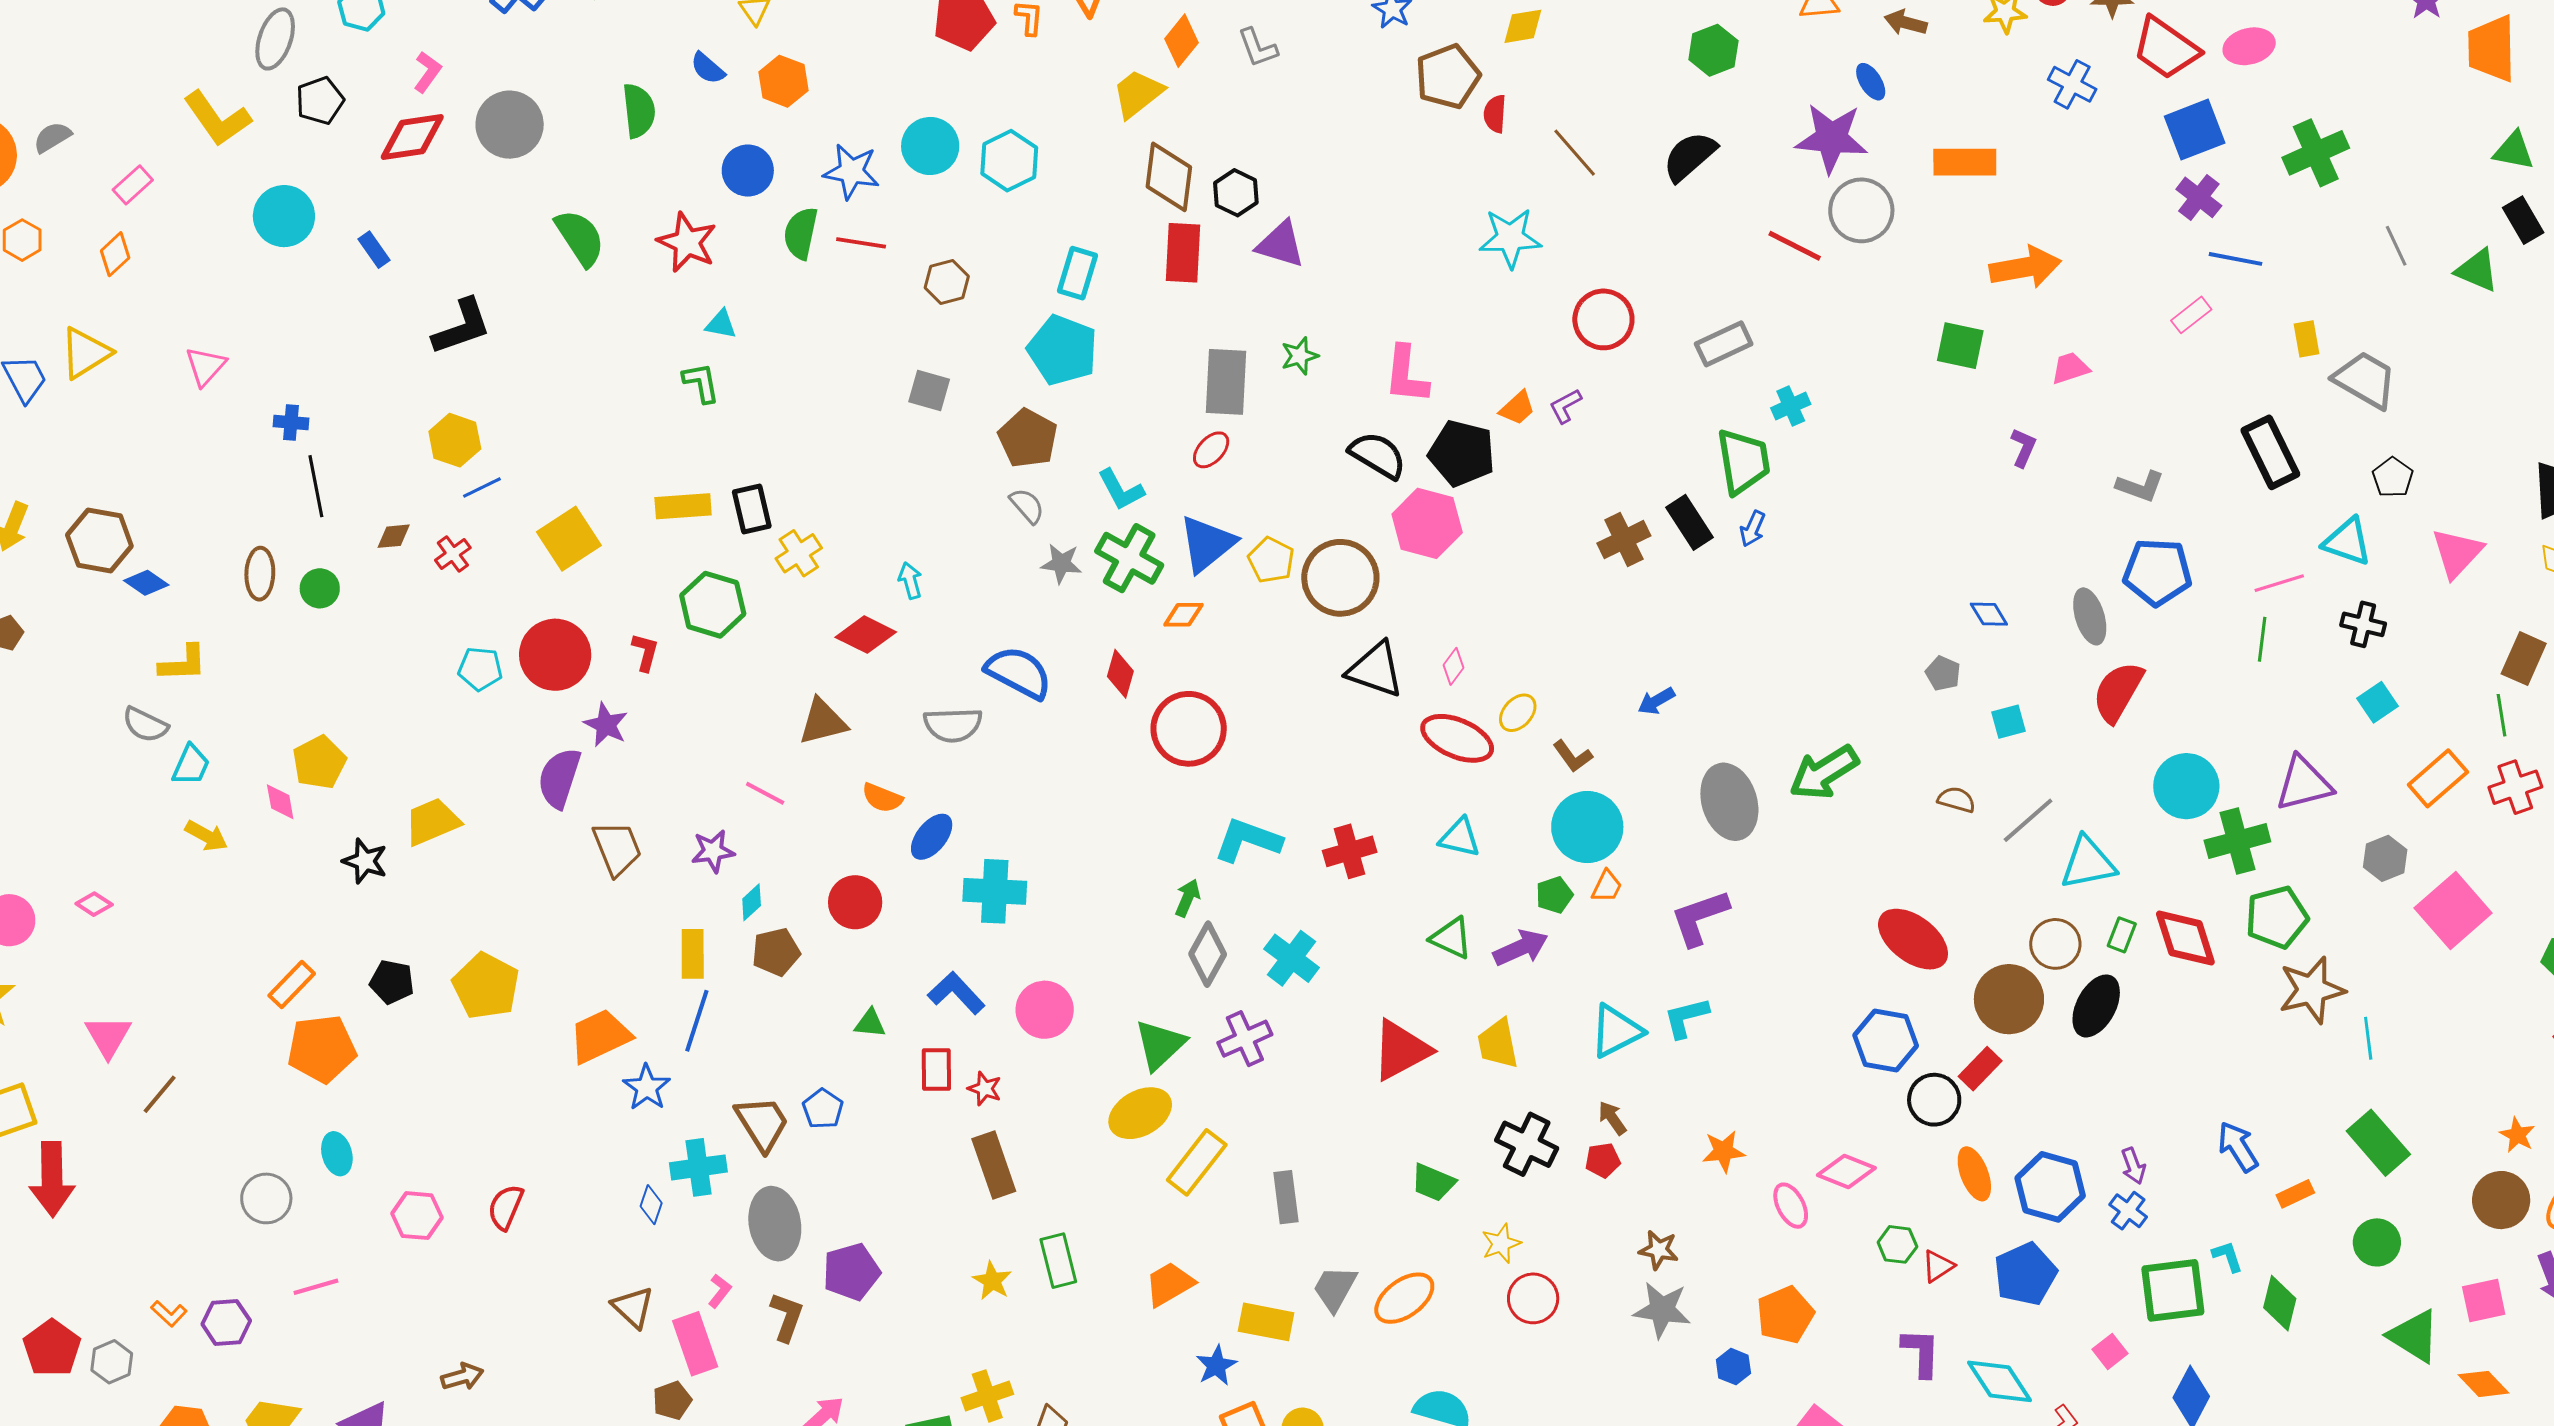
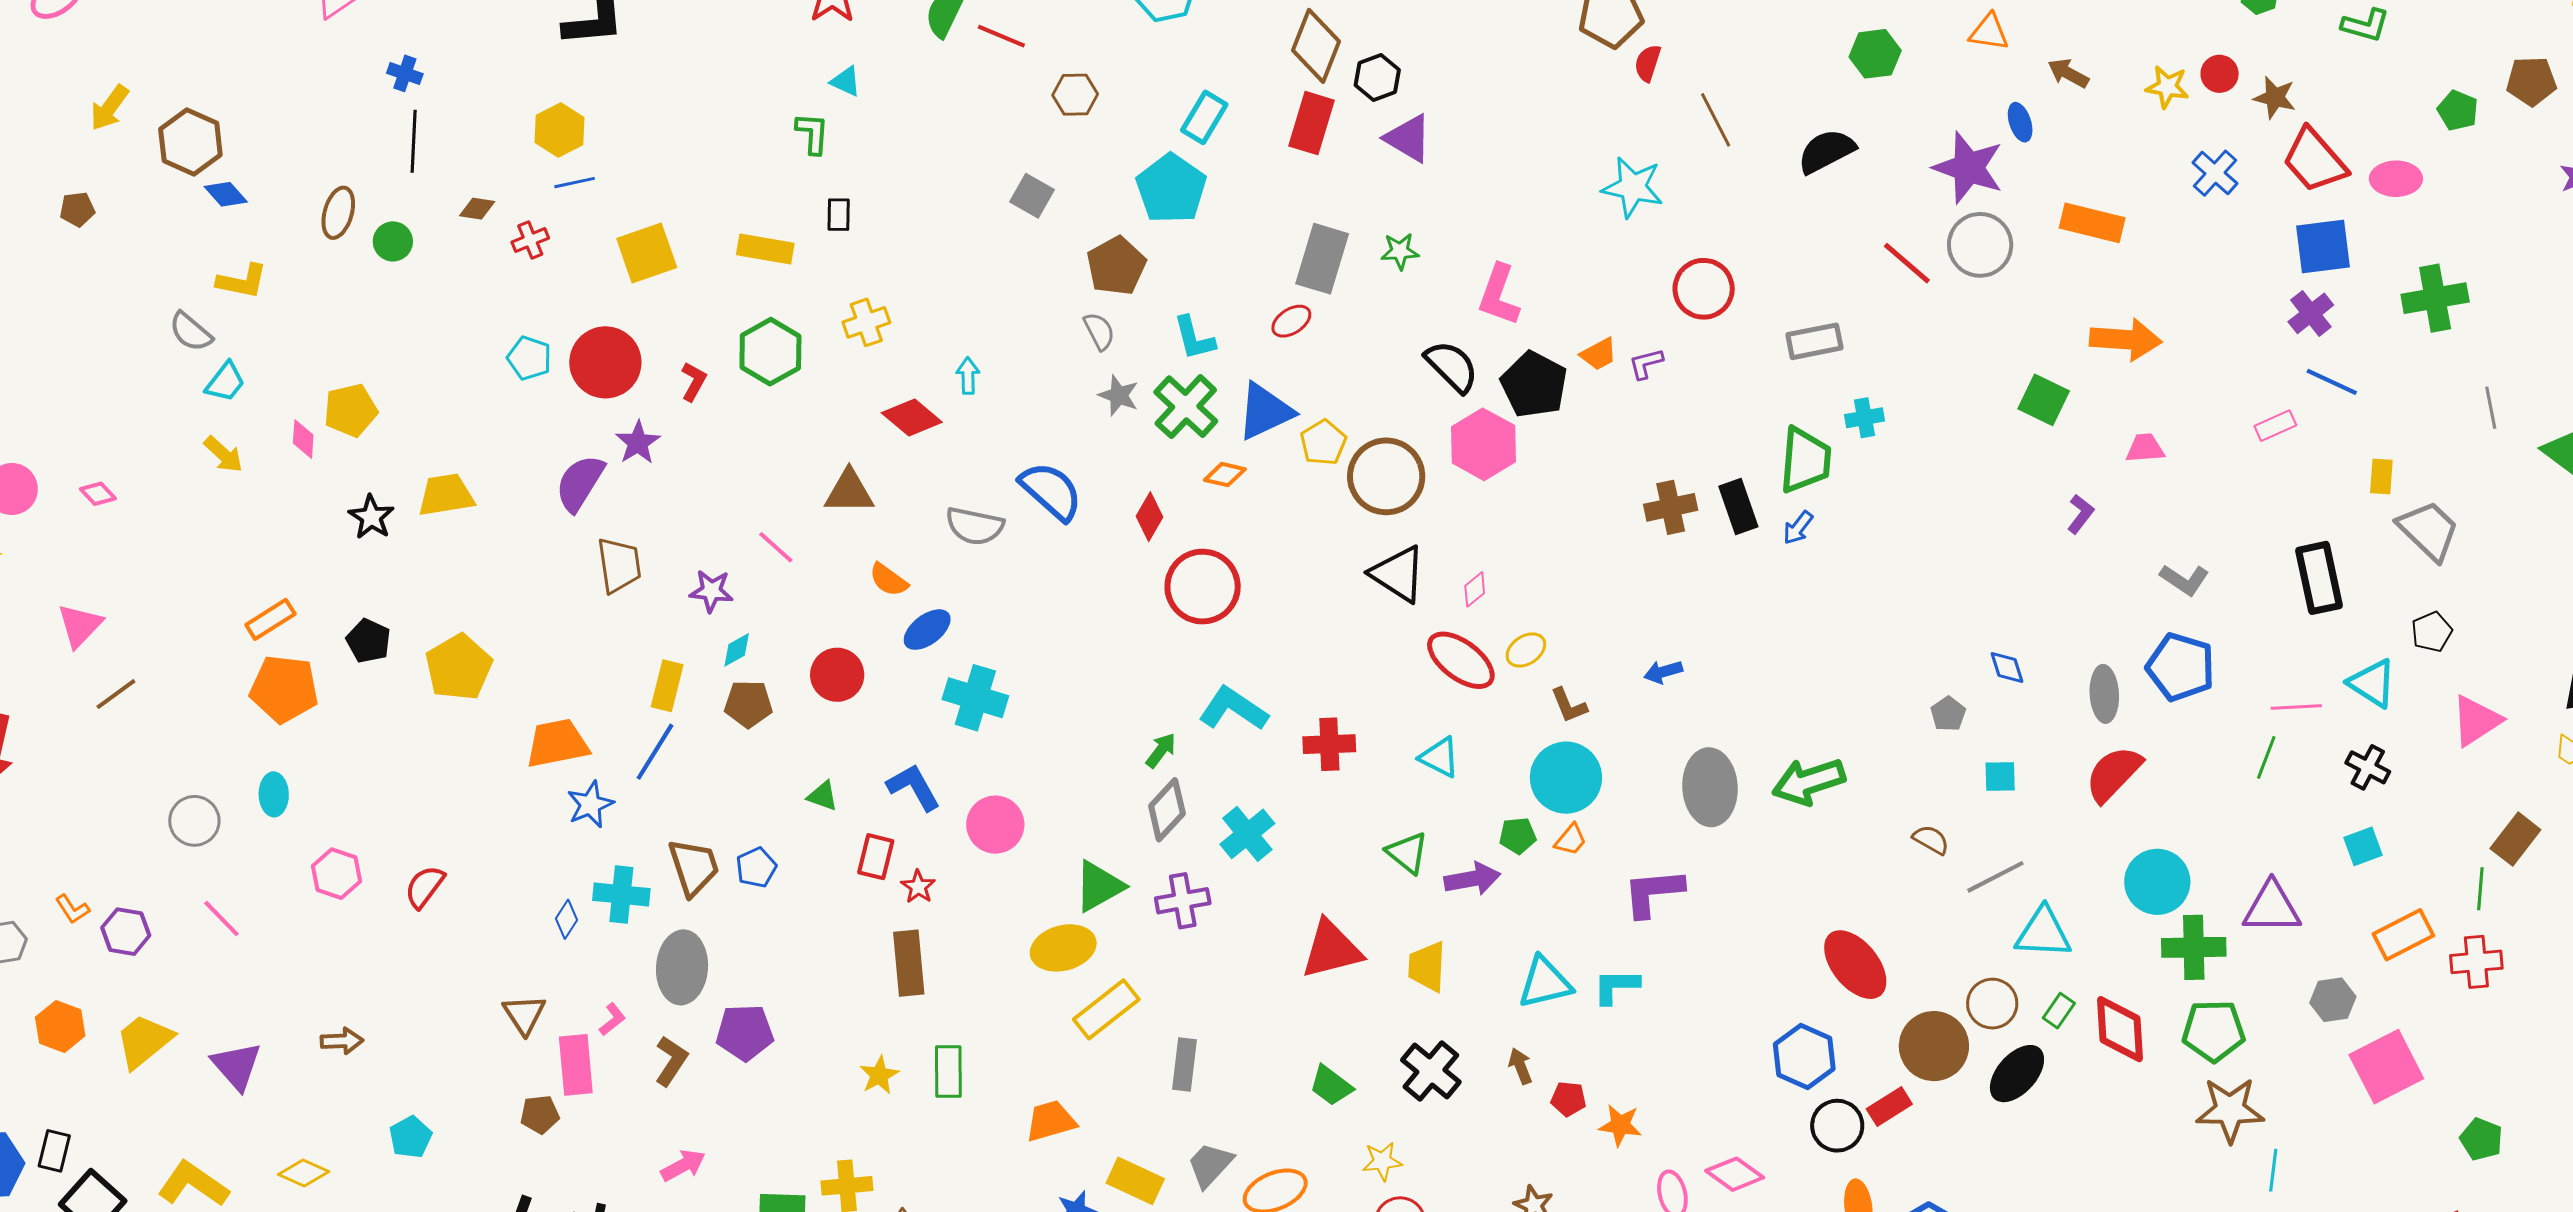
black rectangle: (752, 509) -> (839, 215), moved, size x0.7
red pentagon: (1603, 1160) -> (1568, 1099), moved
pink line: (316, 1287) -> (221, 918), turned 48

